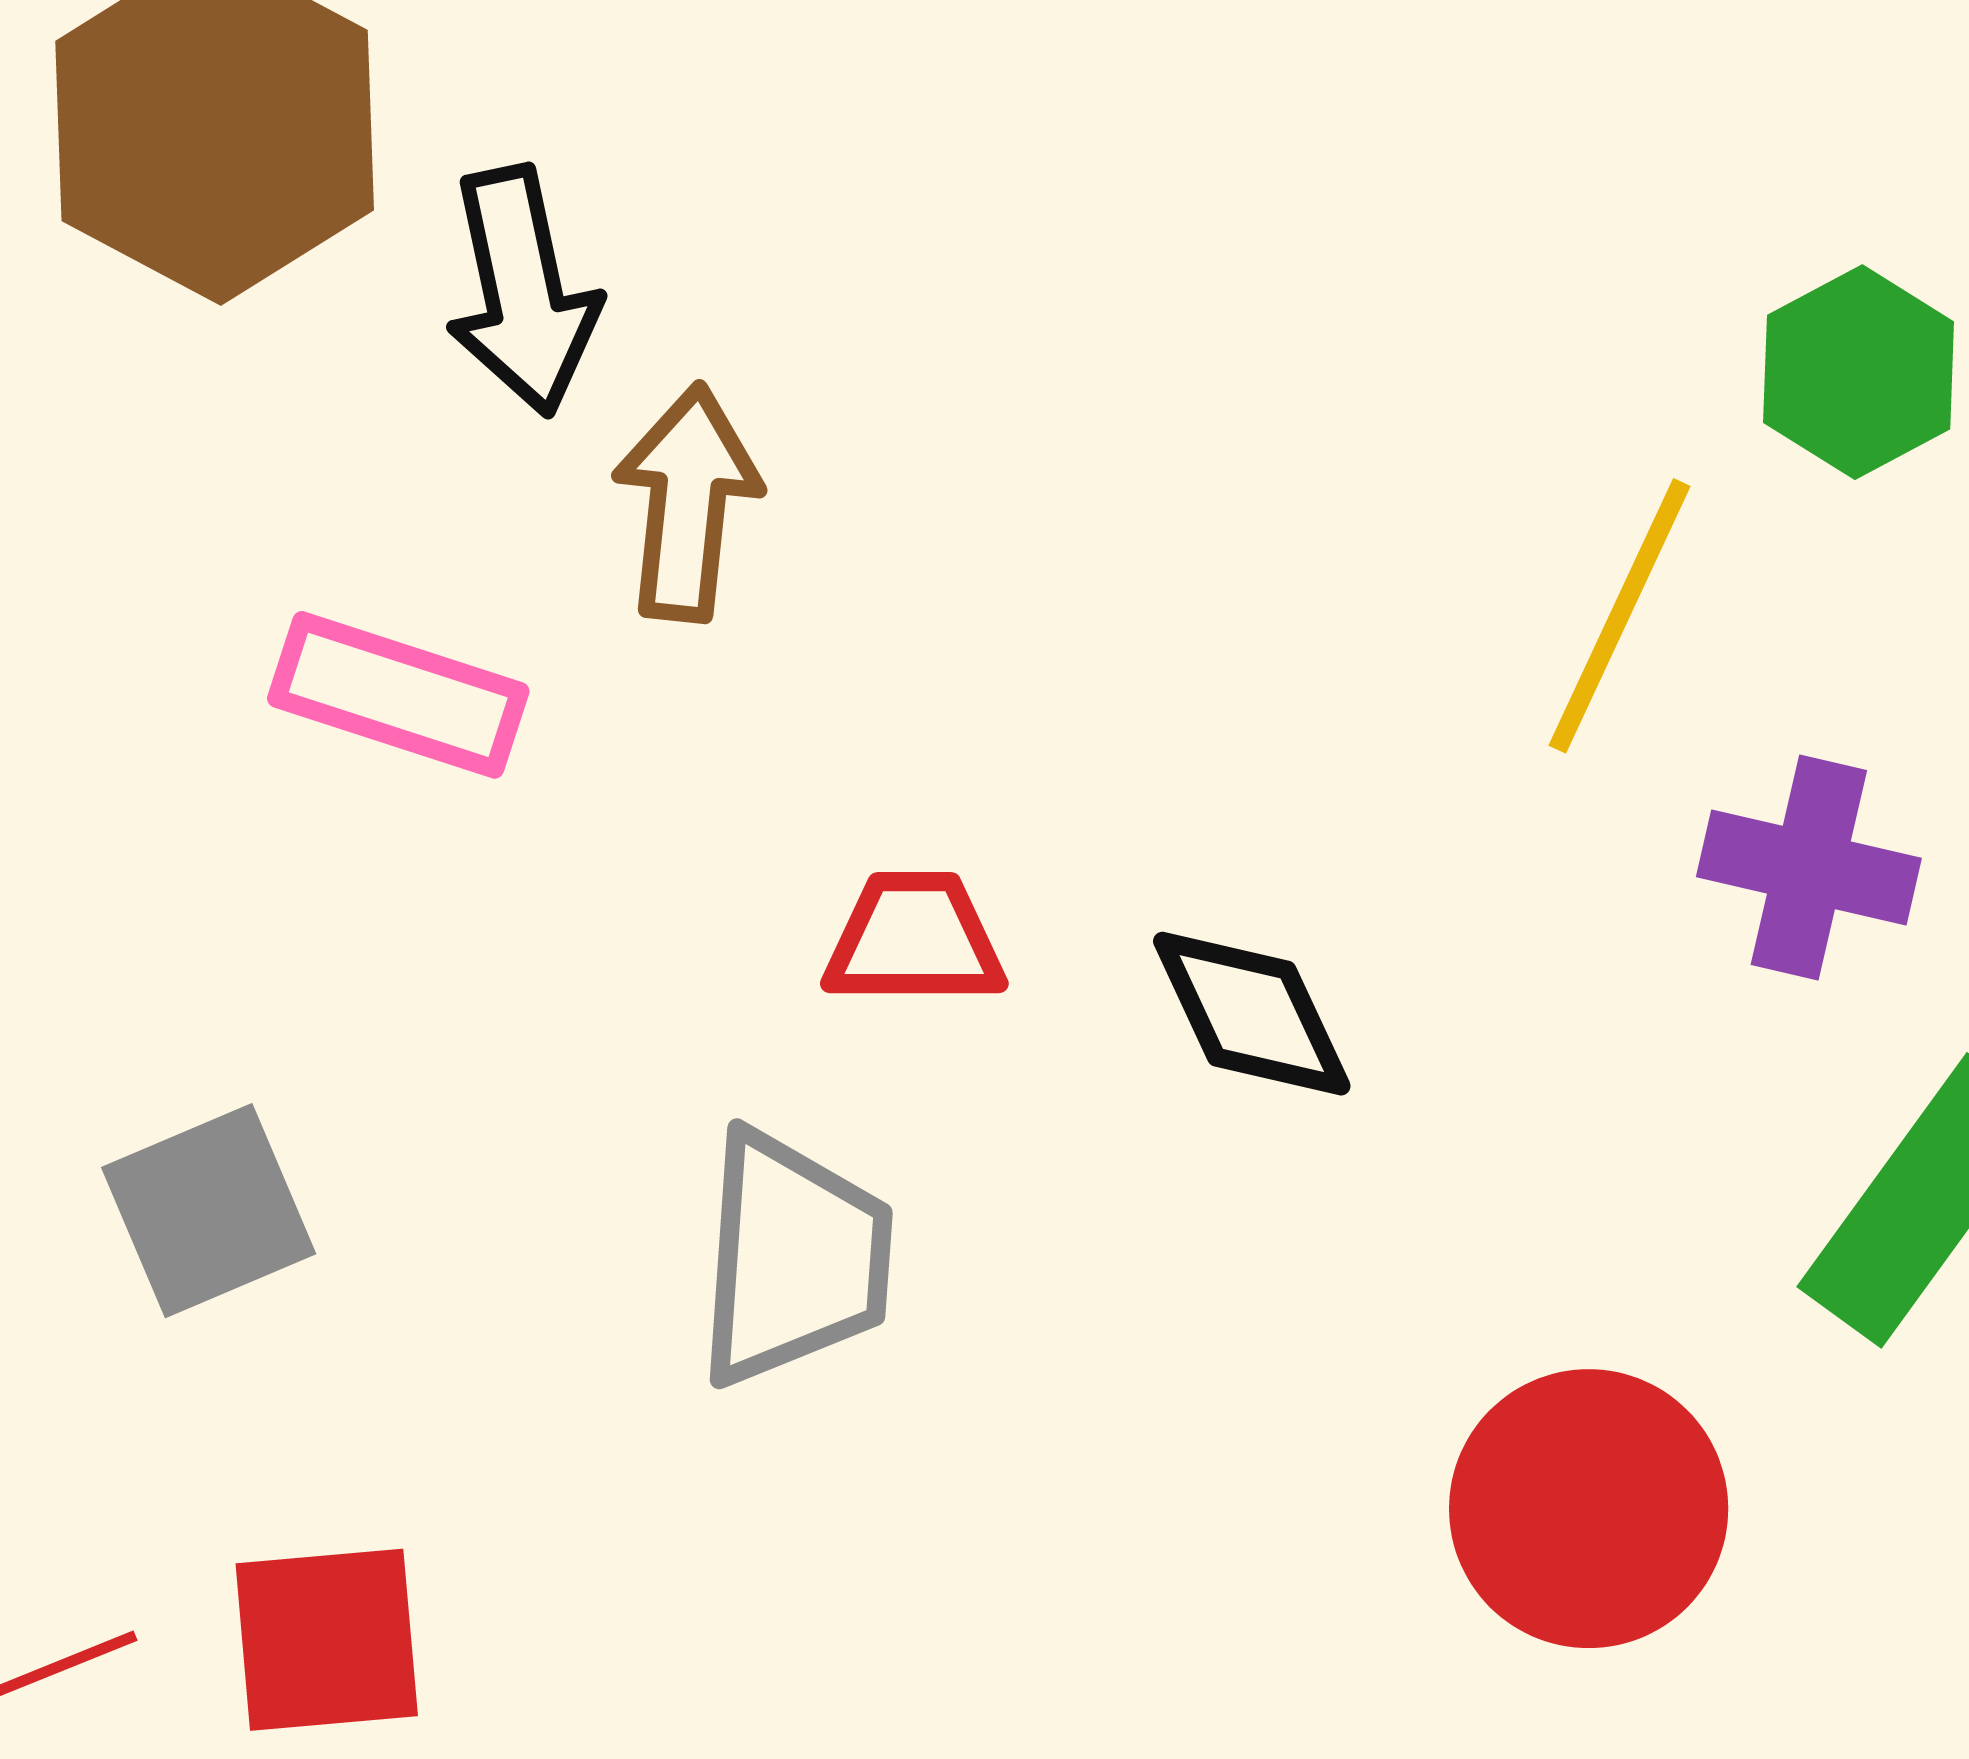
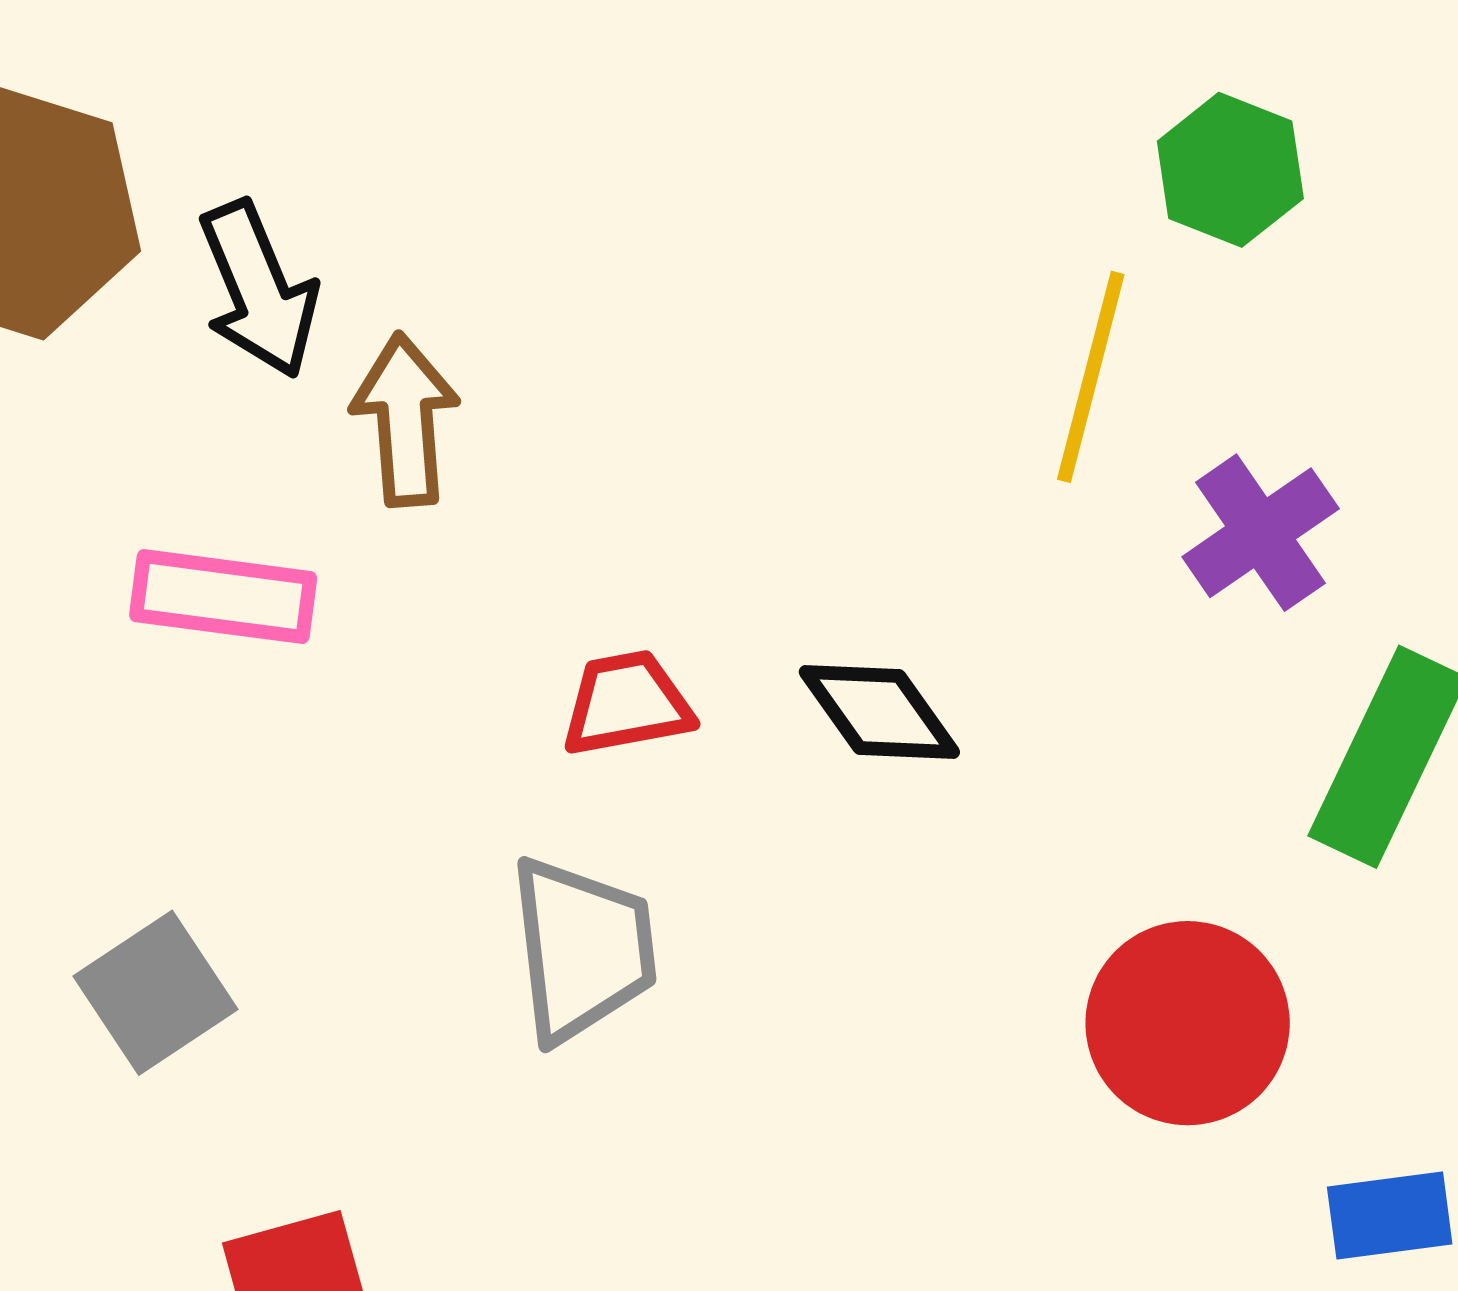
purple cross: (1809, 868) -> (1261, 533), turned -37

